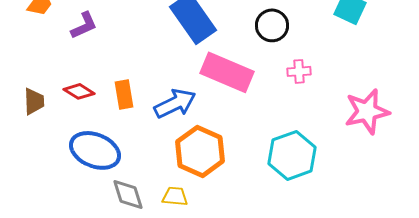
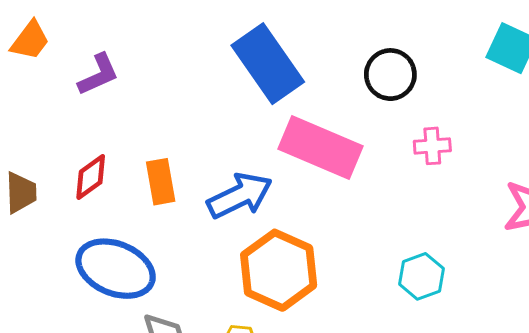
red diamond: (79, 91) -> (91, 177), turned -68
cyan hexagon: (292, 155) -> (421, 276), size x0.6

